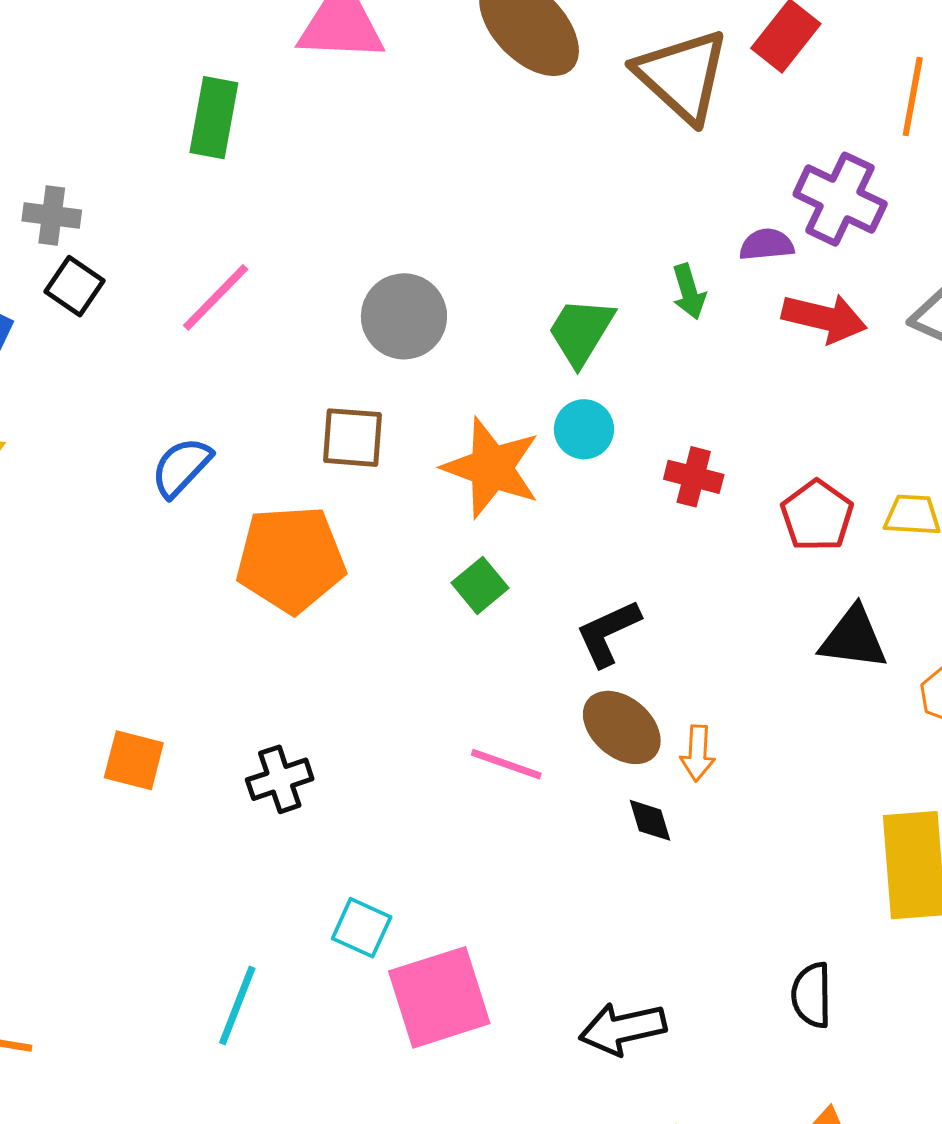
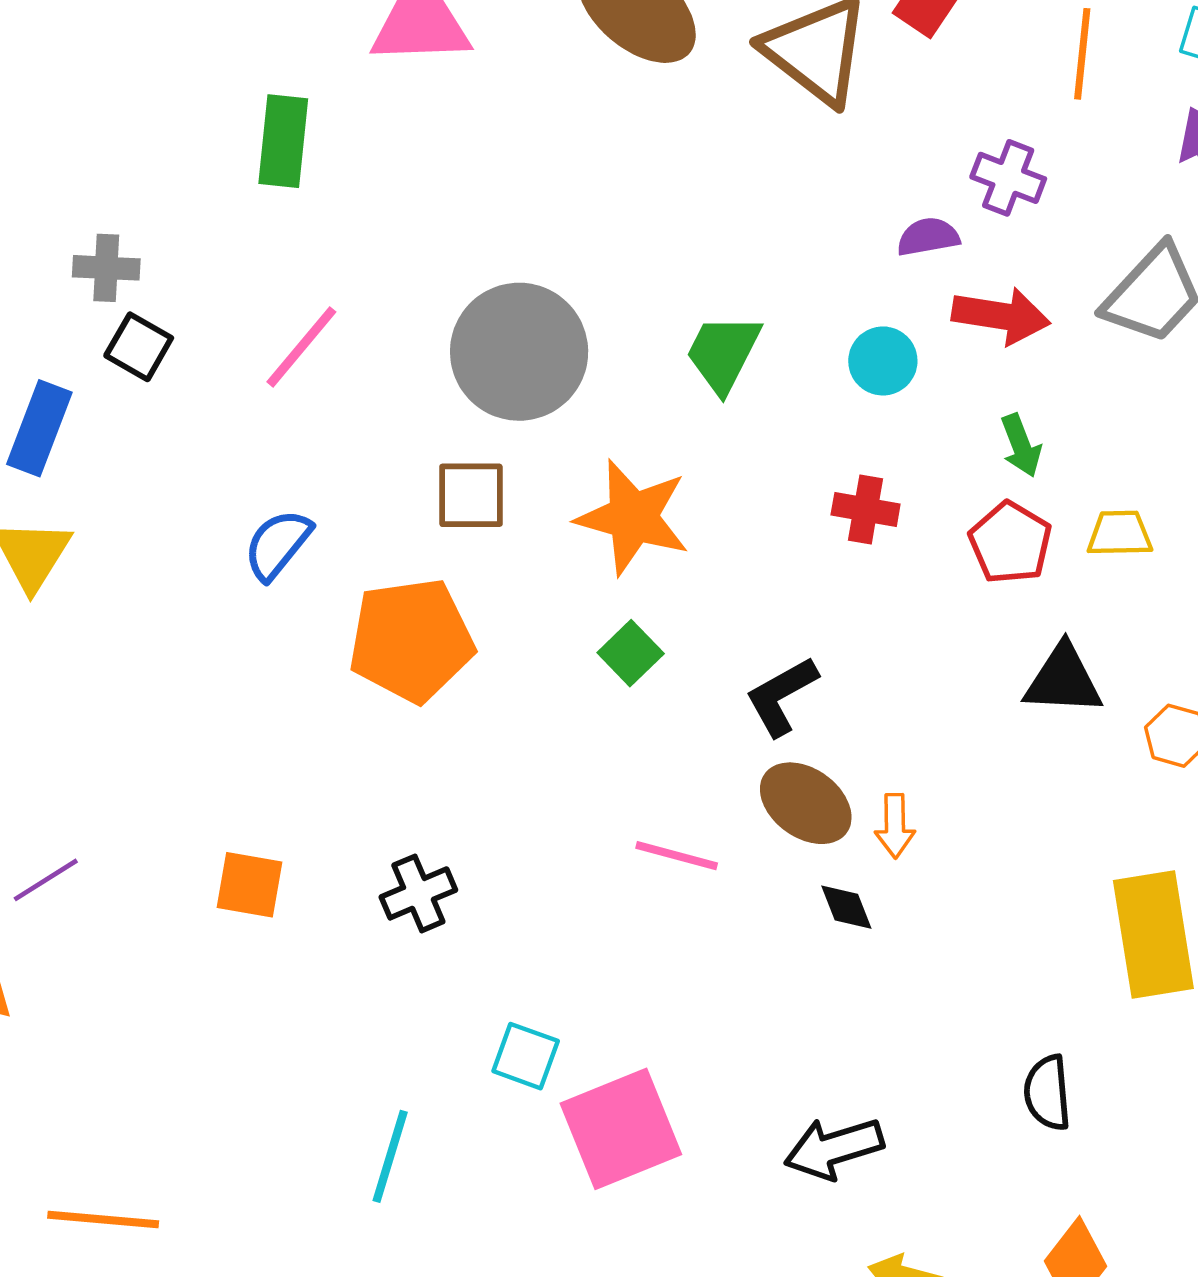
purple cross: (840, 199) -> (1008, 178), size x0.7
green arrow: (689, 292) -> (1021, 446), moved
gray circle: (404, 316) -> (519, 352), size x1.4
cyan circle: (584, 429) -> (883, 361), moved

